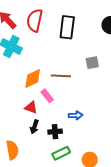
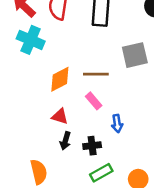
gray square: (92, 63) -> (135, 55), size x1.5
pink rectangle: (47, 96) -> (94, 101), moved
blue arrow: (76, 115) -> (117, 123), turned 88

